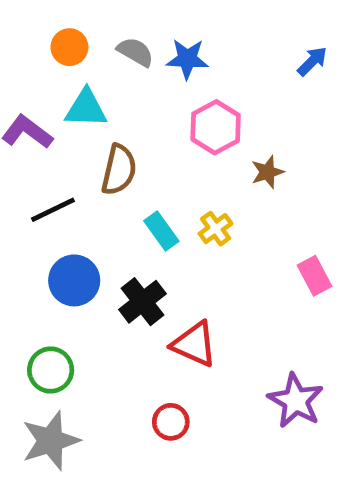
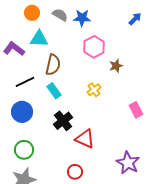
cyan rectangle: (161, 231) -> (54, 91), moved
blue circle: (74, 280) -> (22, 112), moved

